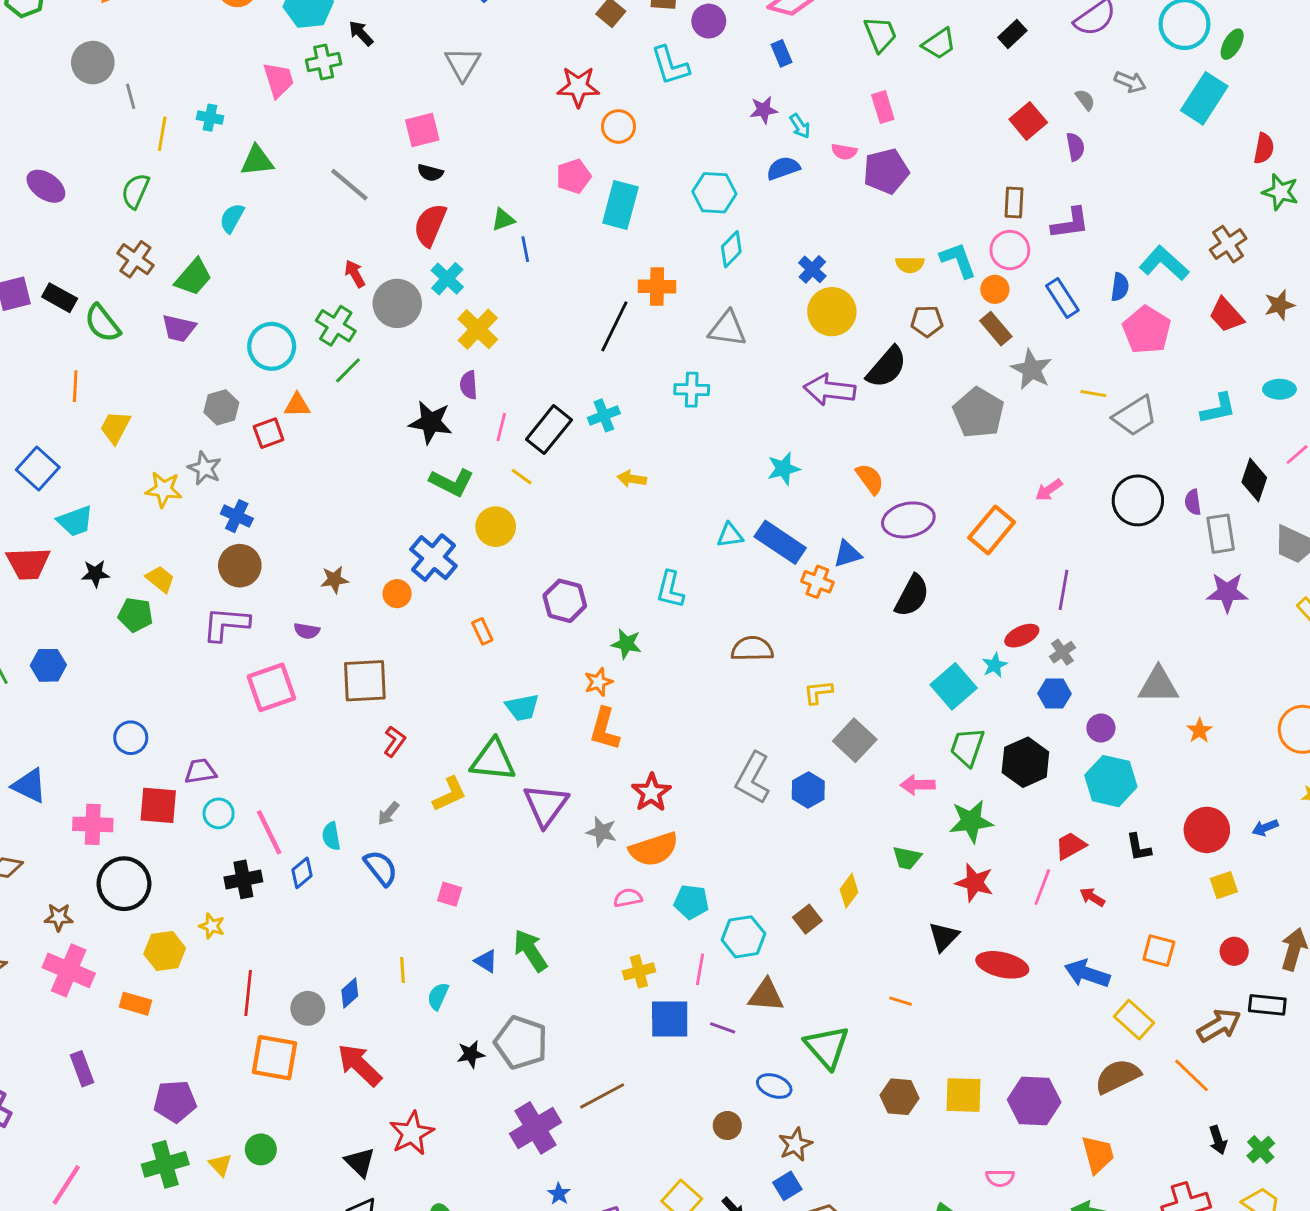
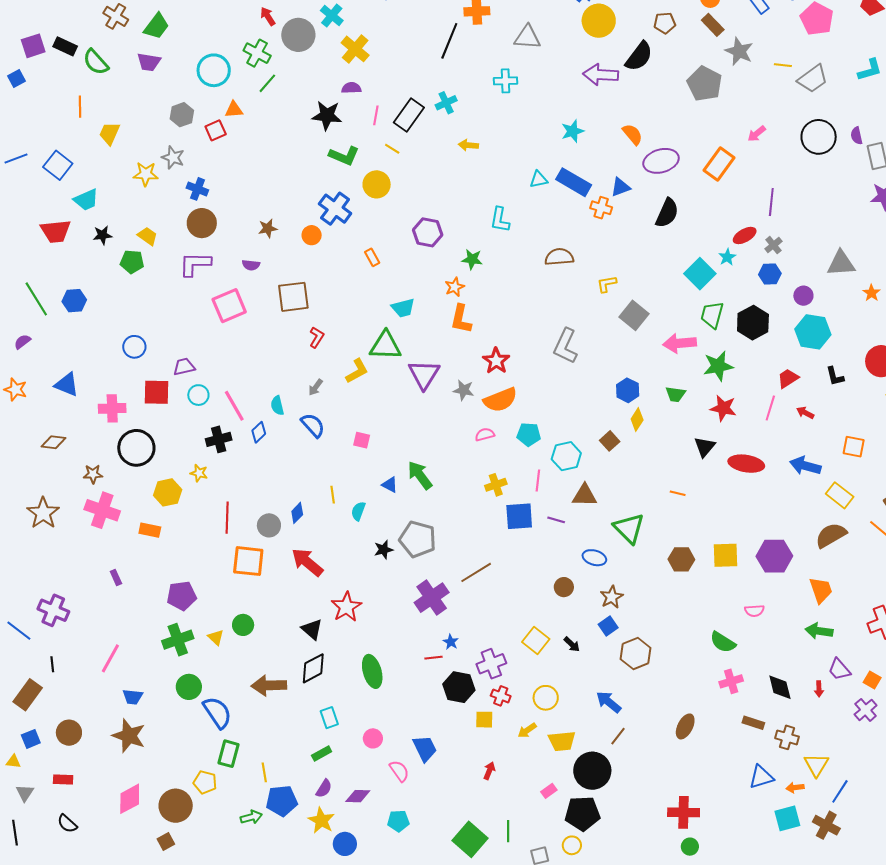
purple semicircle: (469, 385) -> (351, 88), turned 96
pink arrow: (918, 785) -> (680, 343), size x1.4
blue hexagon: (808, 790) -> (628, 390), moved
purple rectangle: (82, 1069) -> (116, 577), size x0.7

